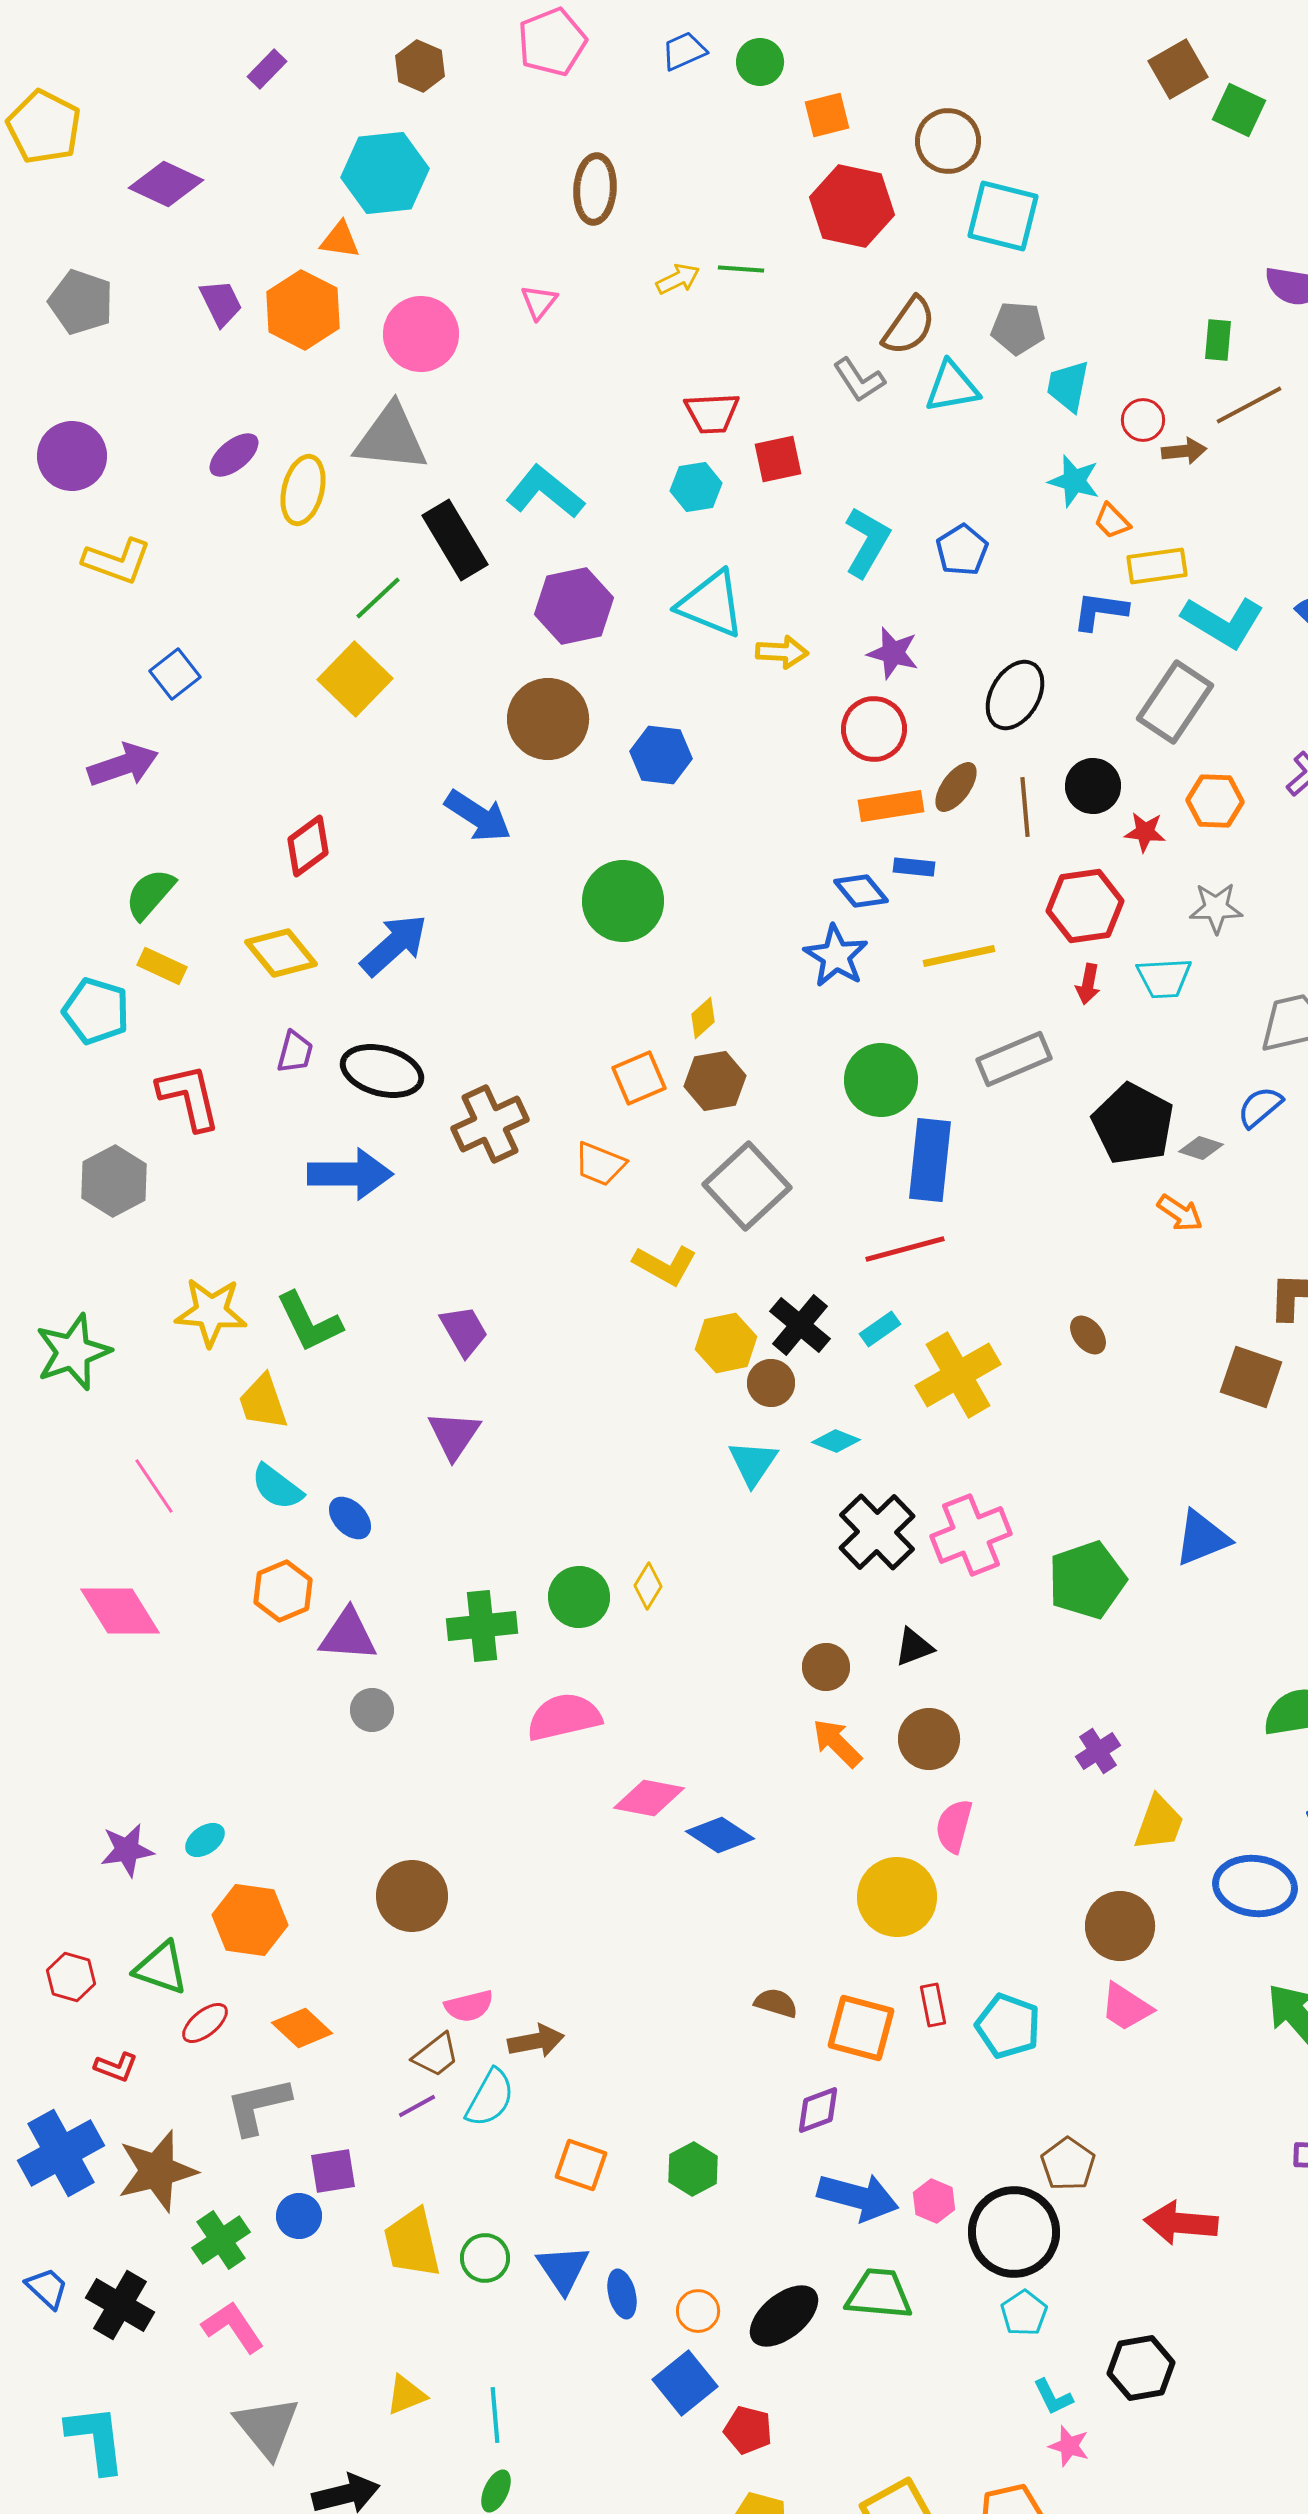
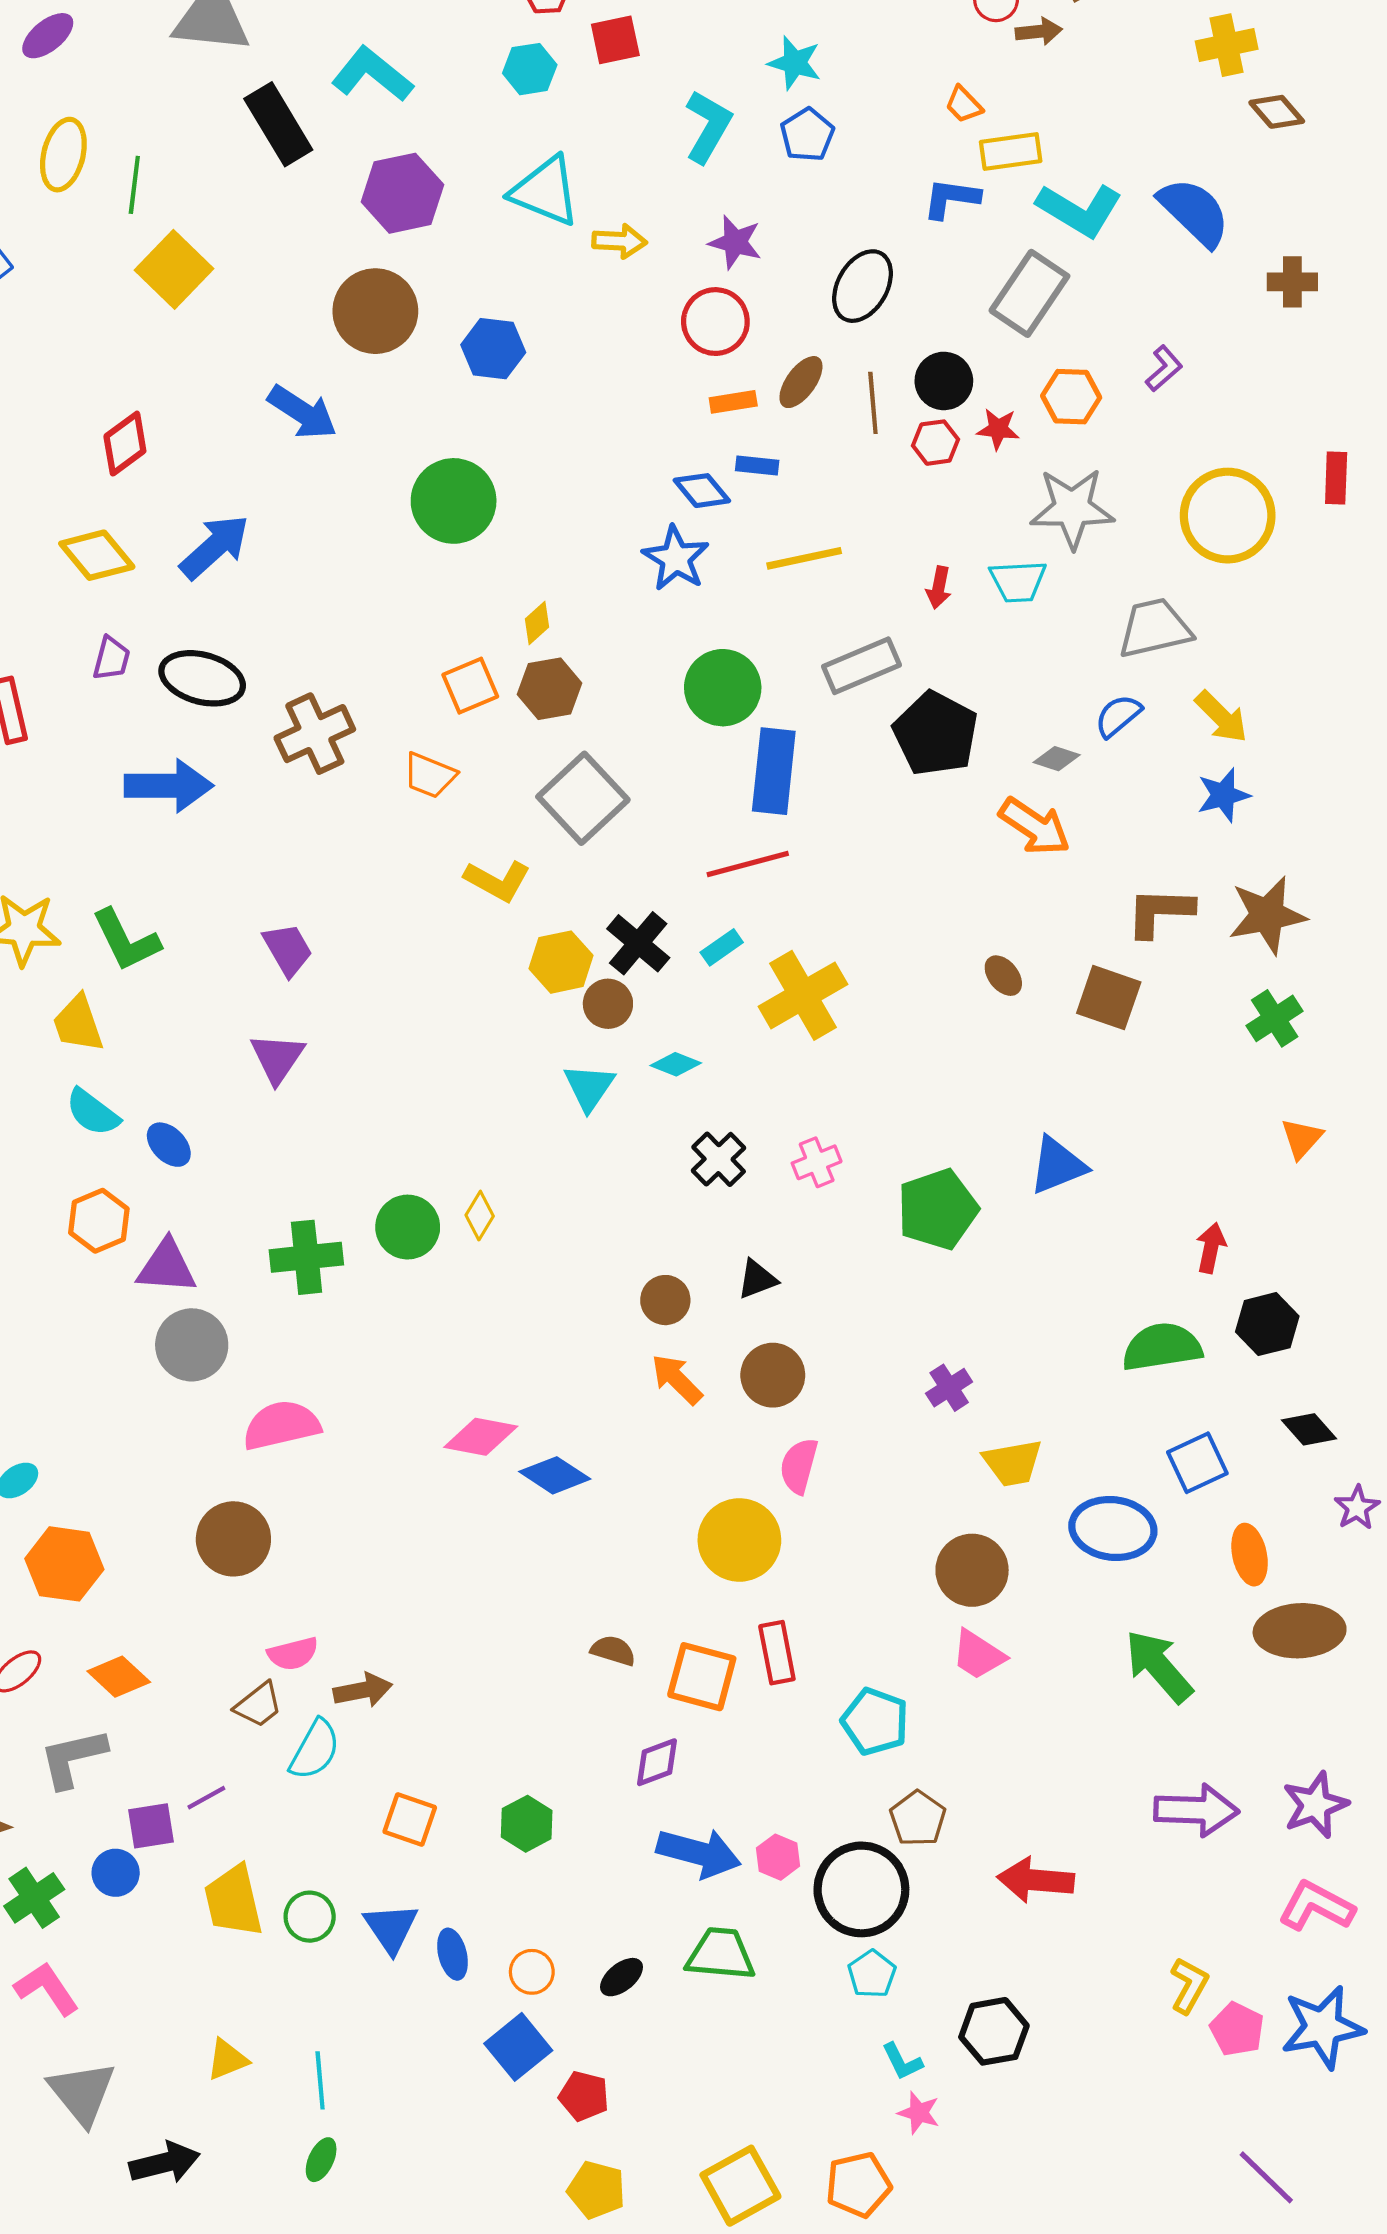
cyan star: (1074, 481) -> (795, 63), moved
yellow ellipse: (303, 490) -> (63, 155), moved
green line: (378, 598) -> (134, 185), moved, turned -40
orange rectangle: (891, 806) -> (733, 402), size x0.7
red hexagon: (1085, 906) -> (936, 443), moved, size x0.6
gray star: (1216, 908) -> (1072, 508), size x1.5
black pentagon: (1133, 1124) -> (936, 734), moved
orange arrow: (1180, 1213) -> (1035, 826), size x1.5
brown ellipse: (1088, 1335) -> (1003, 976), moved
black cross: (877, 1532) -> (719, 1159), size x0.7
pink cross: (971, 1535) -> (817, 1162), size x0.6
gray circle: (372, 1710) -> (192, 1345), size x1.6
pink semicircle: (564, 1717) -> (281, 1425), moved
yellow trapezoid: (1159, 1823) -> (1013, 1463), turned 60
red rectangle: (933, 2005) -> (777, 1653), size x1.4
cyan pentagon: (1008, 2026) -> (875, 1721), moved
purple line: (417, 2106) -> (206, 1798), moved
black ellipse: (784, 2316) -> (622, 1977), size x0.6

